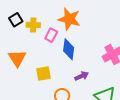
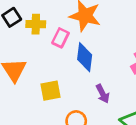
purple arrow: (82, 76) -> (103, 94), turned 88

